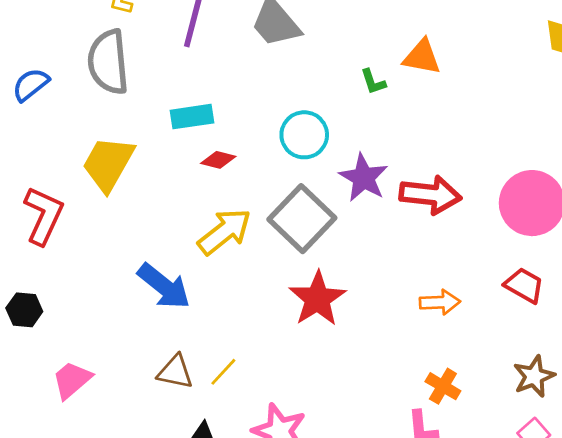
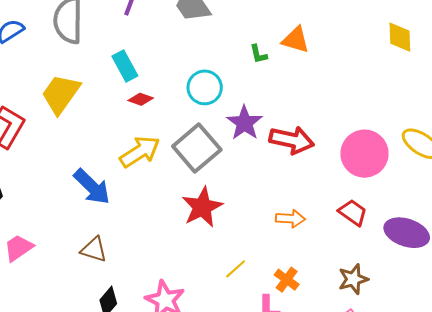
cyan rectangle: (192, 117) -> (125, 66), turned 64
yellow line: (223, 372) -> (236, 269), moved

